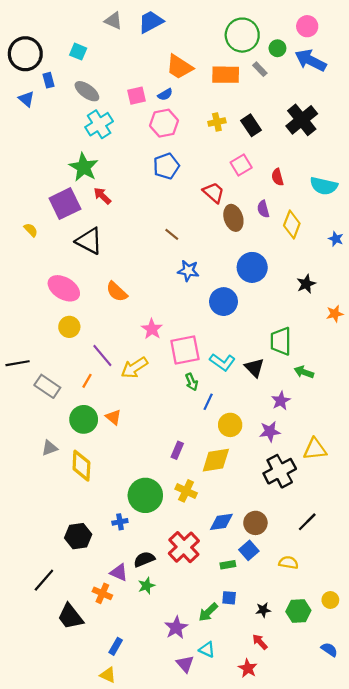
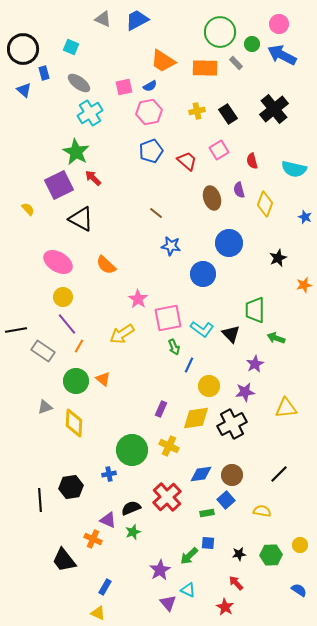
red trapezoid: (214, 193) -> (187, 161), moved
purple line: (102, 356) -> (67, 324), moved
black cross: (280, 471) -> (232, 424), moved
black line: (44, 580) -> (40, 500), moved, turned -45

